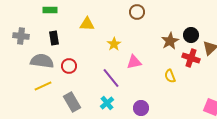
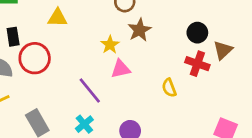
brown star: (170, 41) -> (140, 30), moved
yellow star: (114, 44) -> (110, 45), moved
red circle: (69, 66) -> (35, 58), moved, size x1.5

